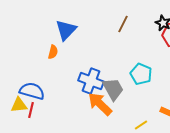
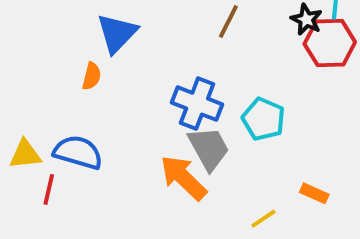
blue cross: (91, 81) -> (197, 104), moved
blue semicircle: (32, 91) -> (78, 152), moved
yellow triangle: (19, 105) -> (25, 154), moved

